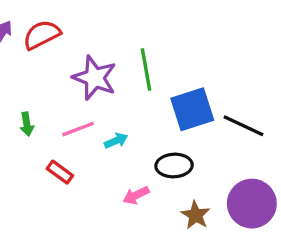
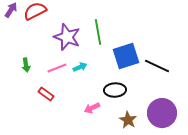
cyan arrow: (116, 141) -> (80, 67), moved

